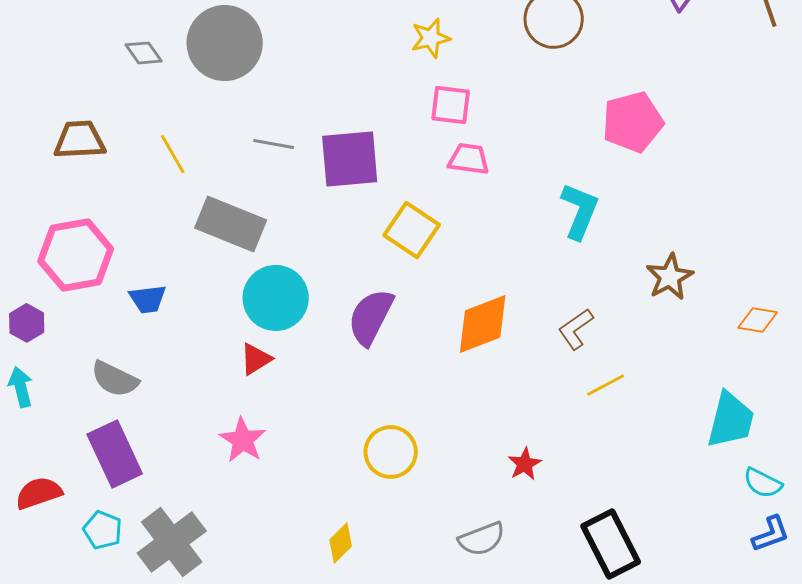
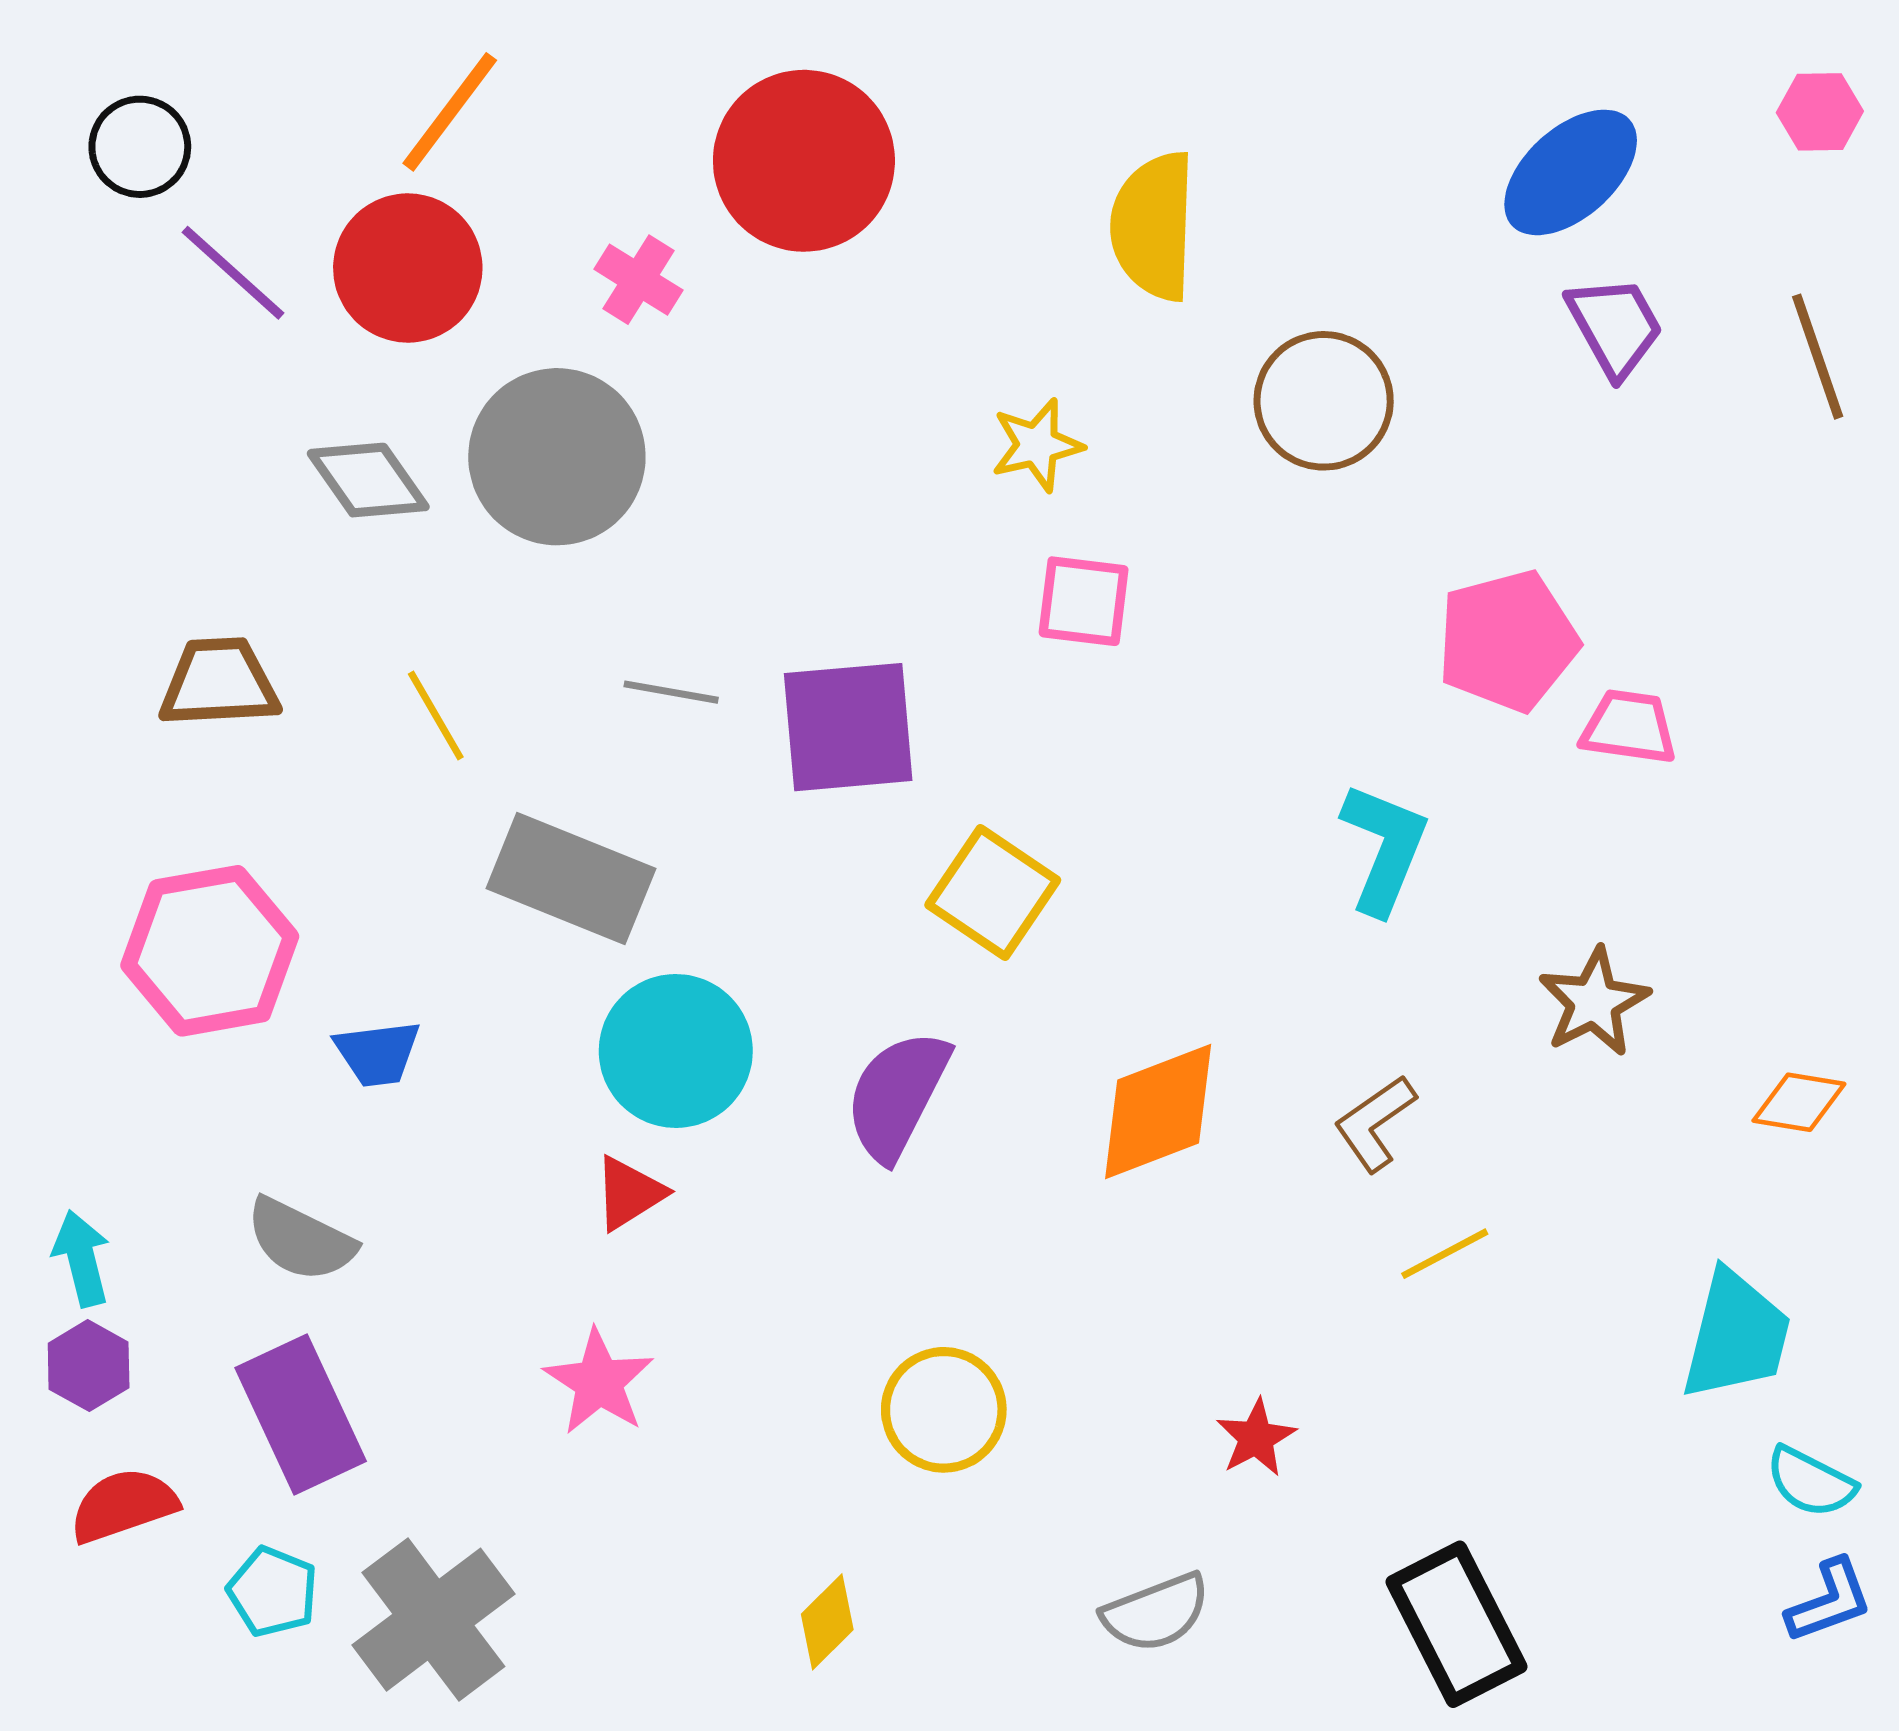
gray diamond: (144, 53) -> (368, 480), size x1.4
pink trapezoid: (469, 159) -> (1629, 727), moved
purple hexagon: (27, 323) -> (89, 1366), moved

